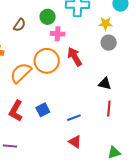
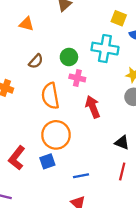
orange circle: (47, 61) -> (56, 135), moved
orange semicircle: (21, 73) -> (50, 96), moved, turned -65

